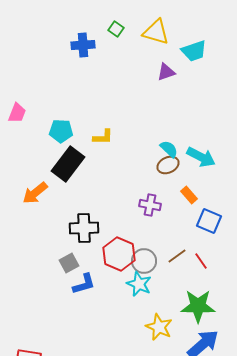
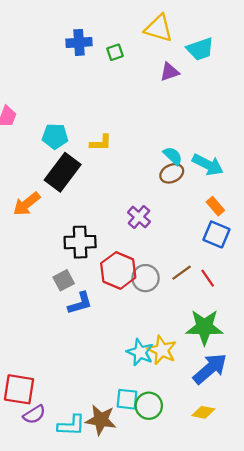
green square: (116, 29) -> (115, 52), moved, turned 35
orange rectangle: (189, 195) -> (215, 206), moved
purple cross: (150, 205) -> (139, 217), moved, turned 30
cyan star: (139, 284) -> (140, 352), moved

